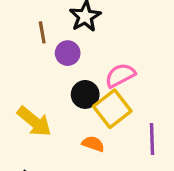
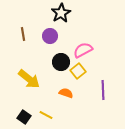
brown line: (42, 32) -> (23, 34), moved
yellow square: (112, 109) -> (78, 71), size x0.7

